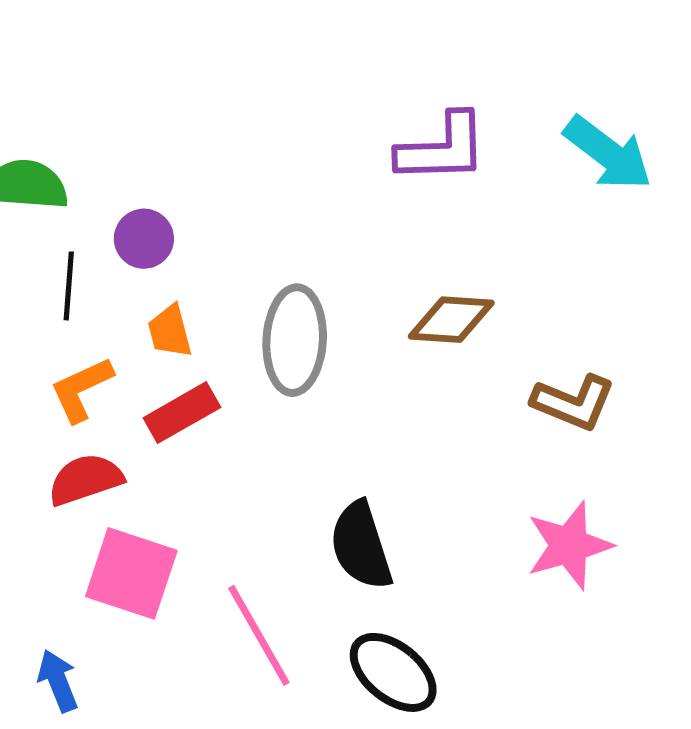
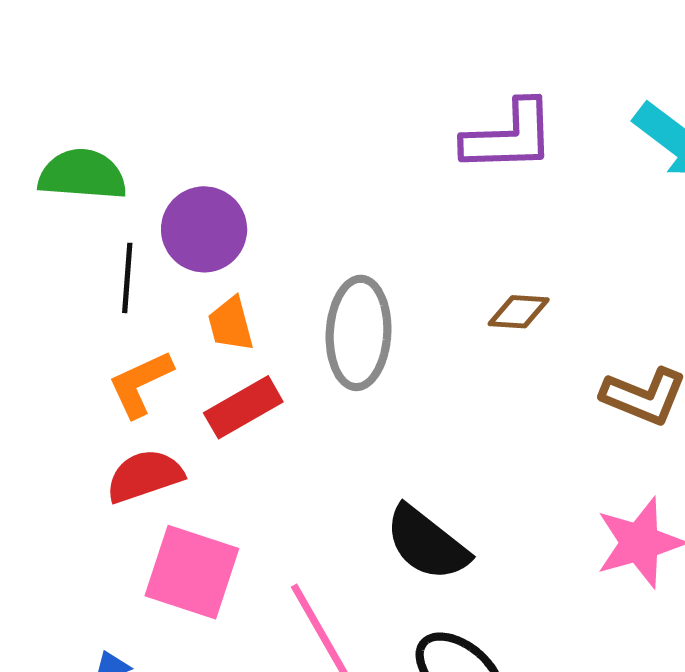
purple circle: (144, 239) -> (204, 229), size x1.4
brown diamond: (451, 320) -> (519, 312), size x0.7
black semicircle: (361, 546) -> (427, 543), turned -34

